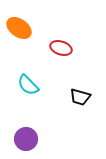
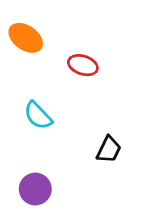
black trapezoid: (80, 97) -> (109, 150), moved, turned -80

